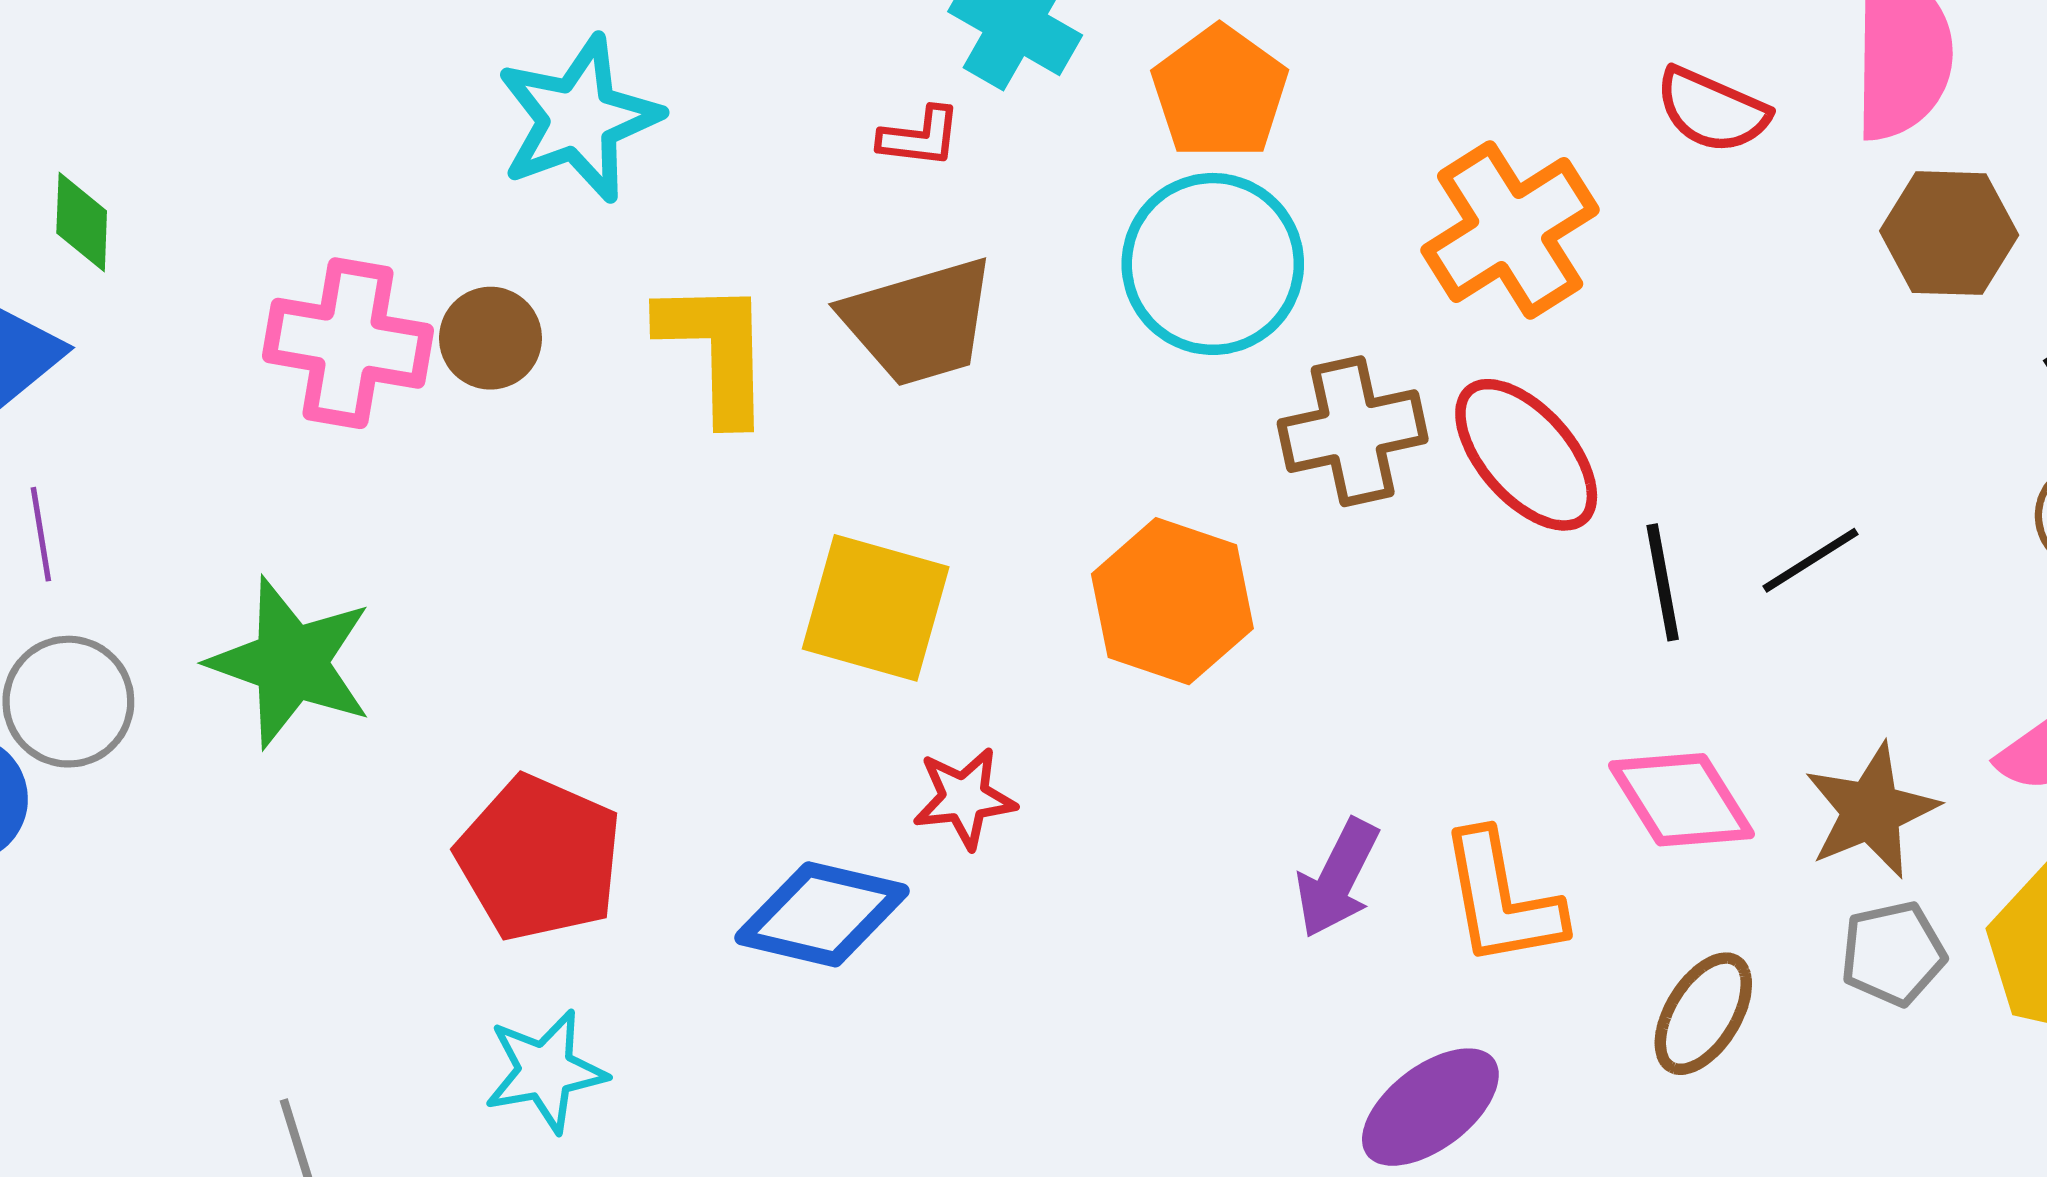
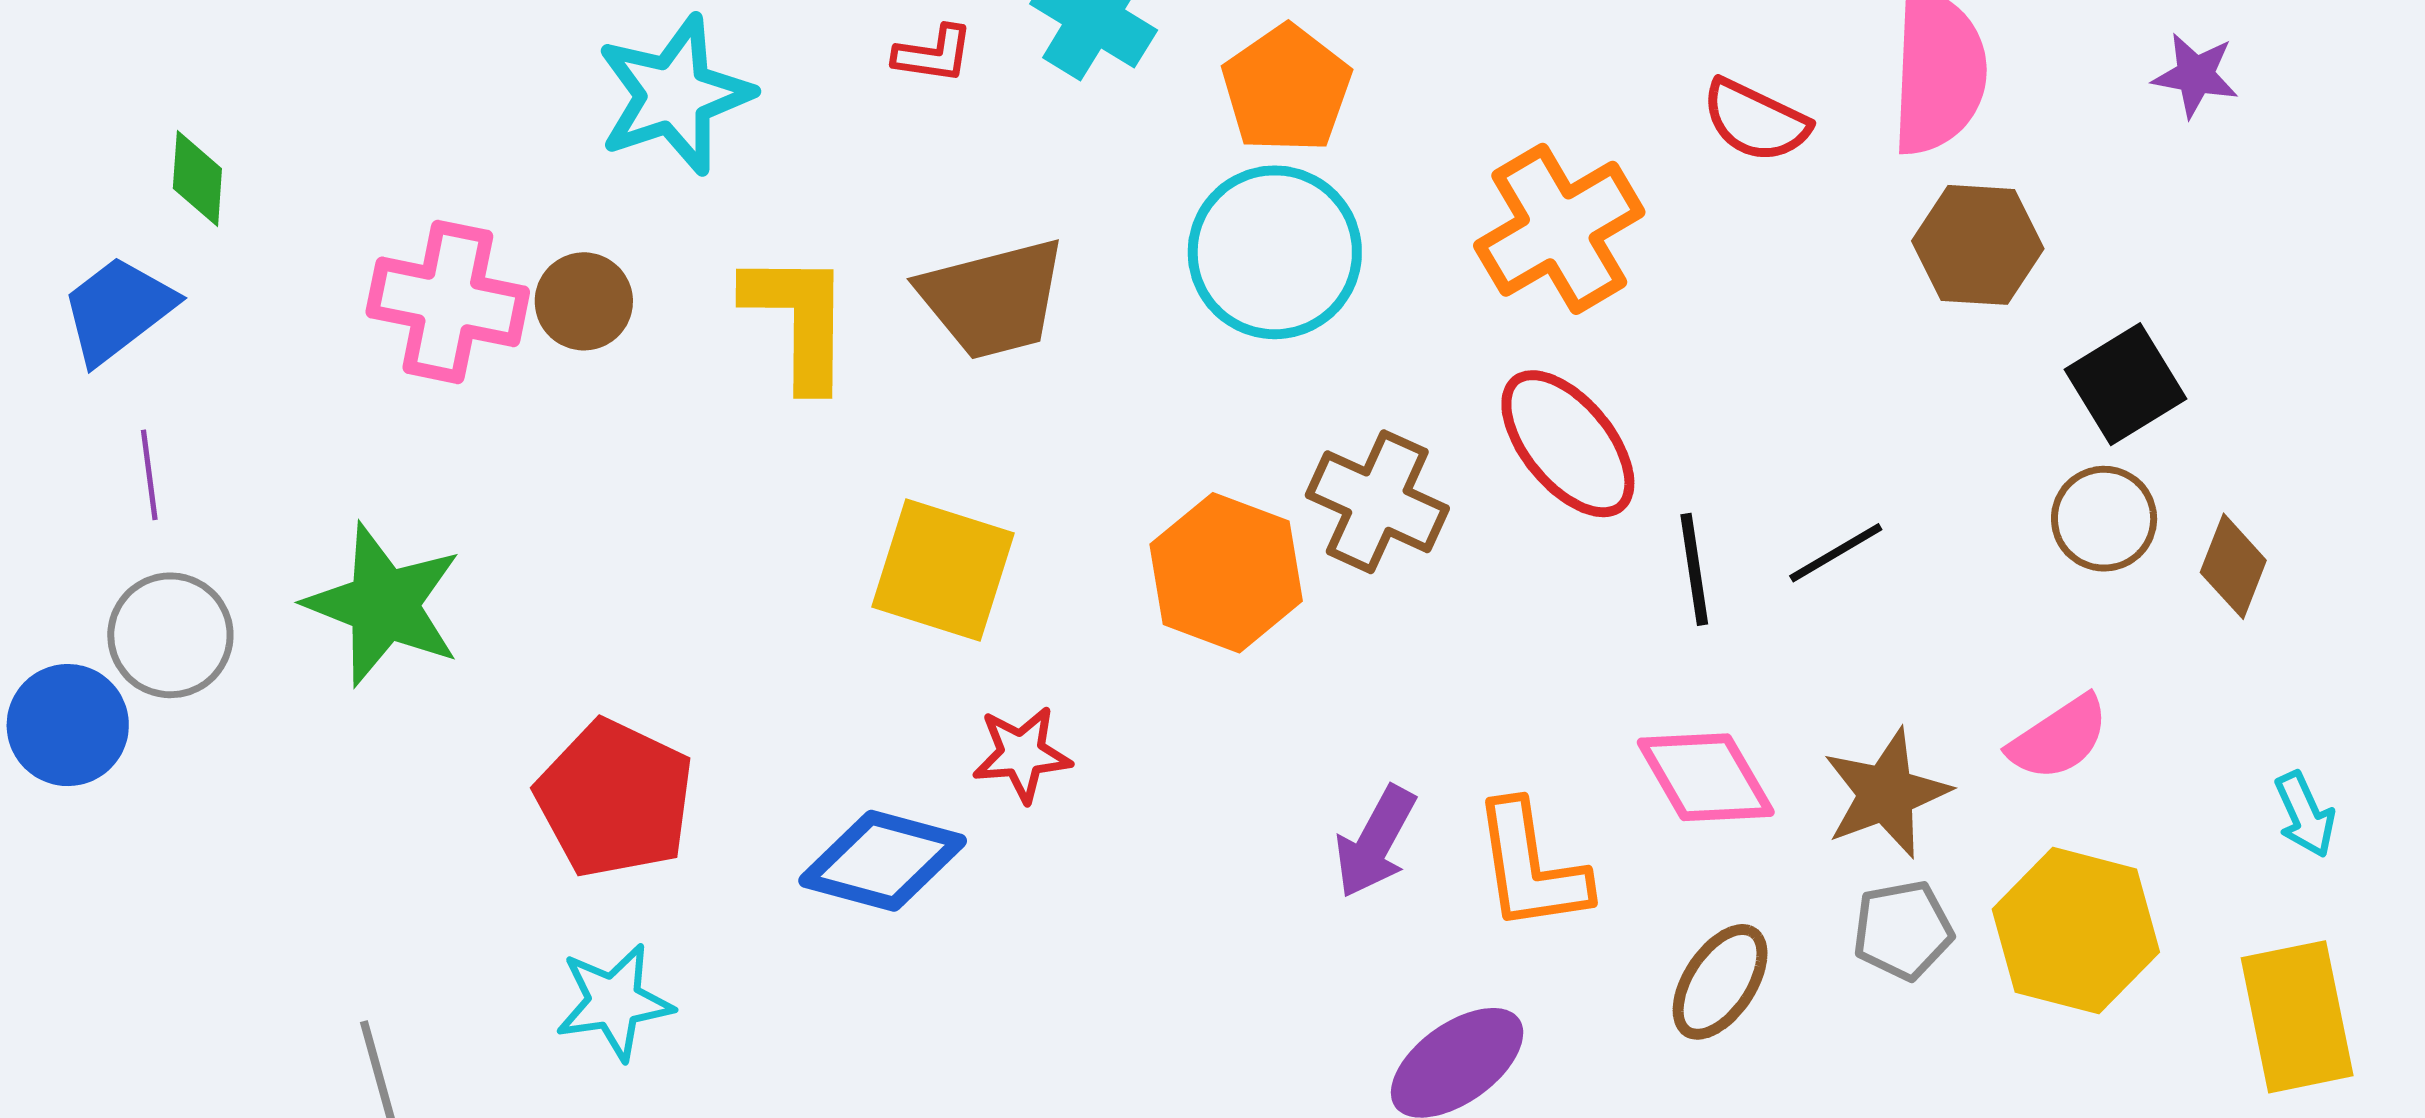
red L-shape: (920, 137) -> (933, 54), moved
brown cross: (1353, 431) -> (1377, 502), moved, turned 35

